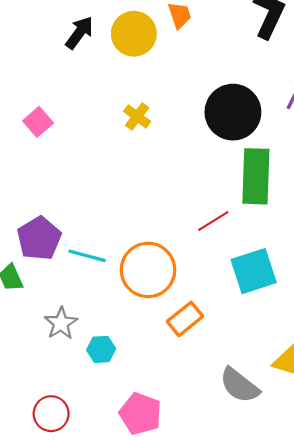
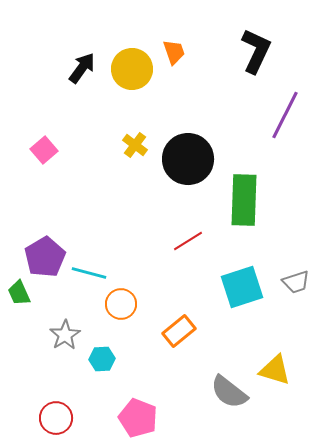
black circle: (233, 112) -> (188, 159), moved
red line: (213, 221) -> (188, 241), moved
orange circle: (148, 270) -> (121, 304), moved, size x0.6

